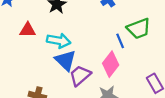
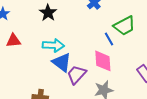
red triangle: (28, 30) -> (13, 41), moved
pink diamond: (111, 64) -> (103, 61), turned -35

